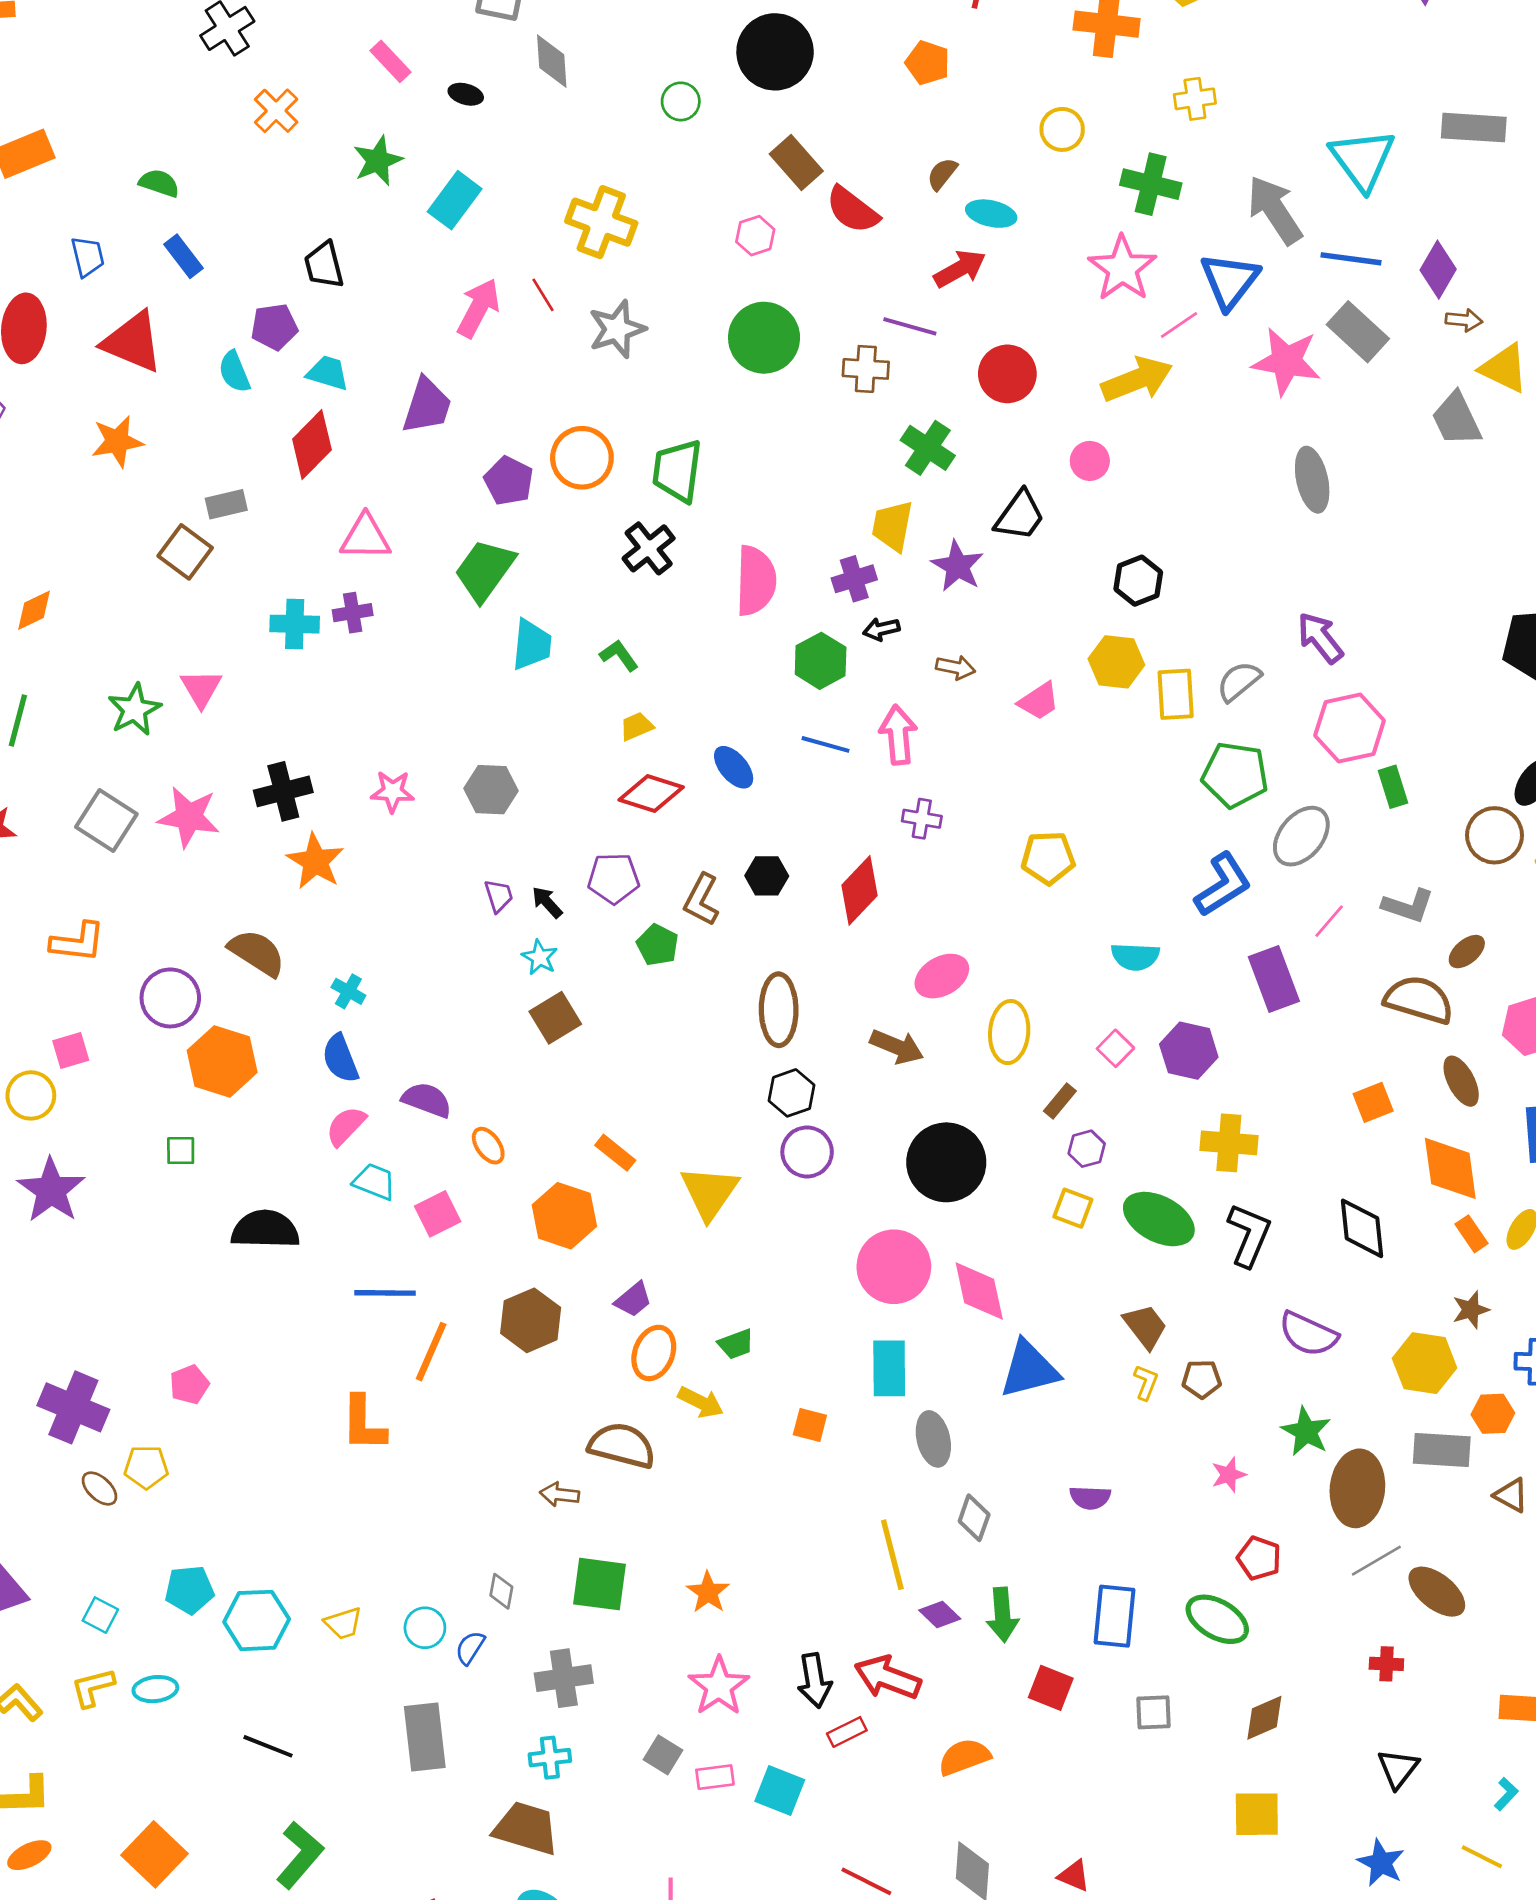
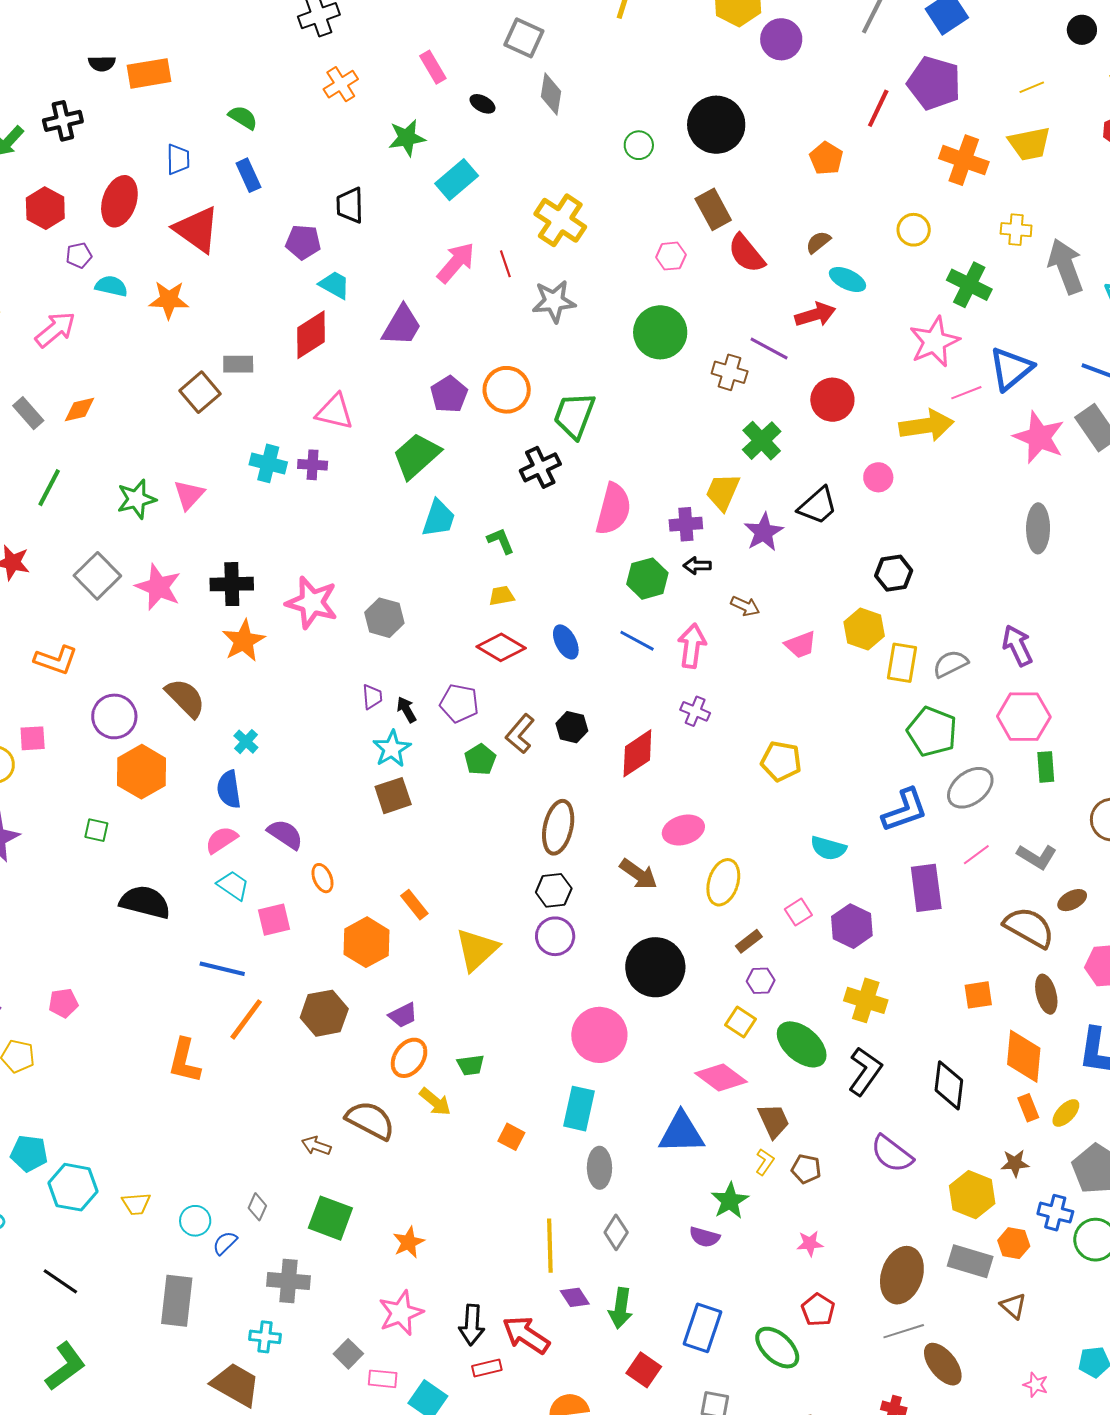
gray arrow: (1275, 210) -> (1066, 266), moved
cyan semicircle: (234, 372) -> (111, 286), moved, turned 112
pink star: (393, 791) -> (312, 603), size x1.6
cyan star: (540, 957) -> (392, 749), size x1.4
pink diamond: (979, 1291) -> (721, 1078), moved, turned -54
green star: (1306, 1431) -> (730, 1201), moved

